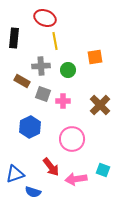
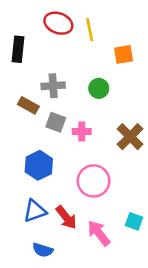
yellow line: (55, 41) -> (90, 30), moved
orange square: (95, 57) -> (124, 54), moved
green circle: (68, 70) -> (99, 88), moved
blue triangle: (15, 174) -> (35, 211), moved
pink arrow: (76, 179) -> (99, 233), turned 60

